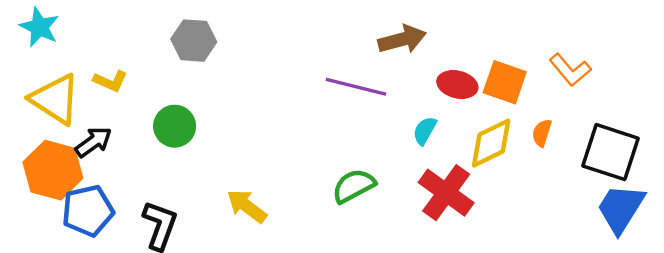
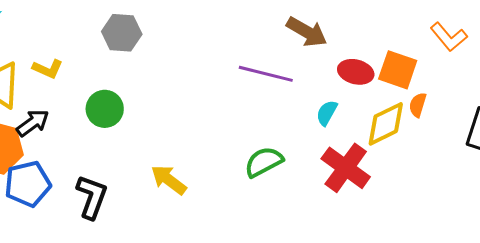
brown arrow: (402, 39) -> (307, 32), turned 45
orange L-shape: (570, 70) -> (449, 37), moved
orange semicircle: (542, 133) -> (418, 105), moved

